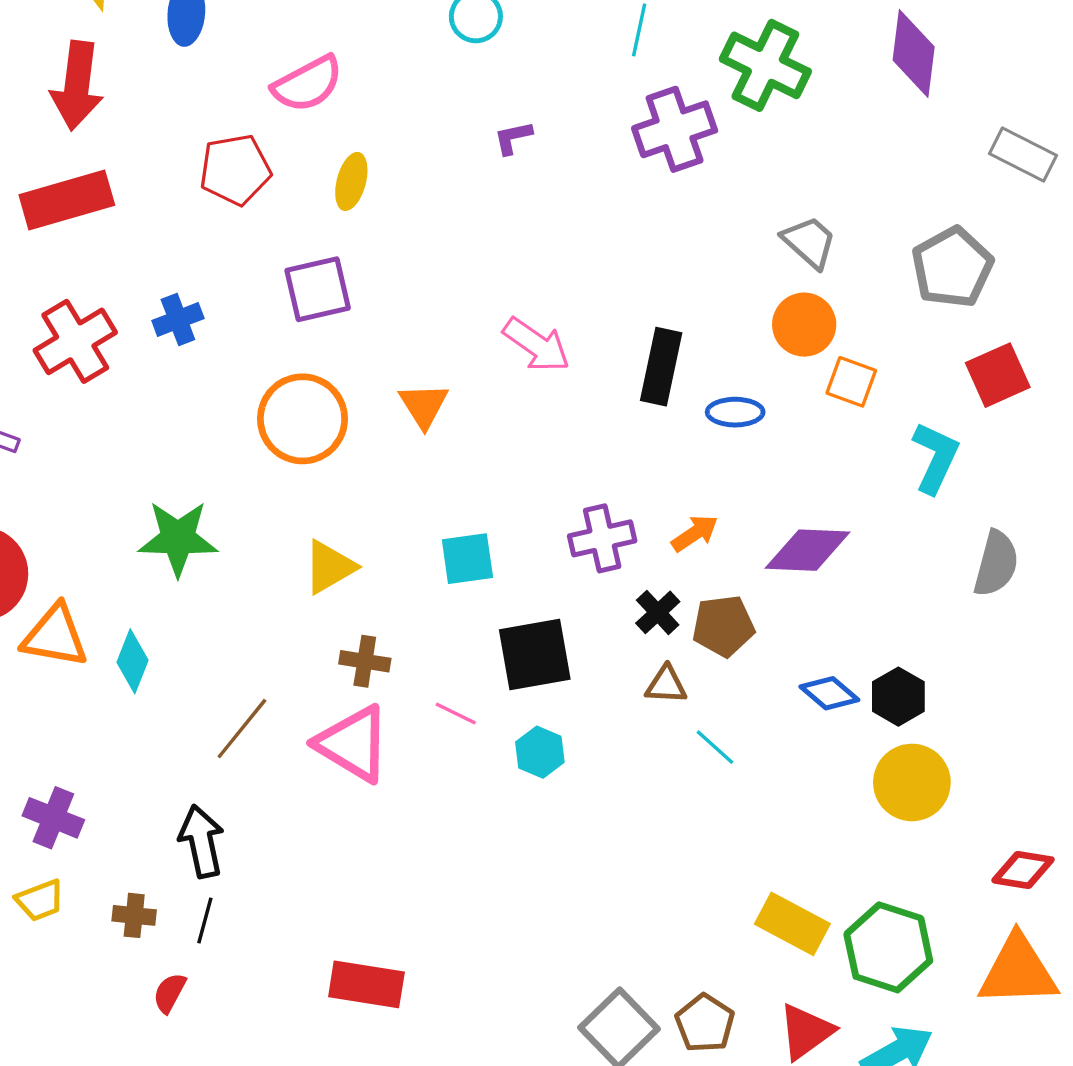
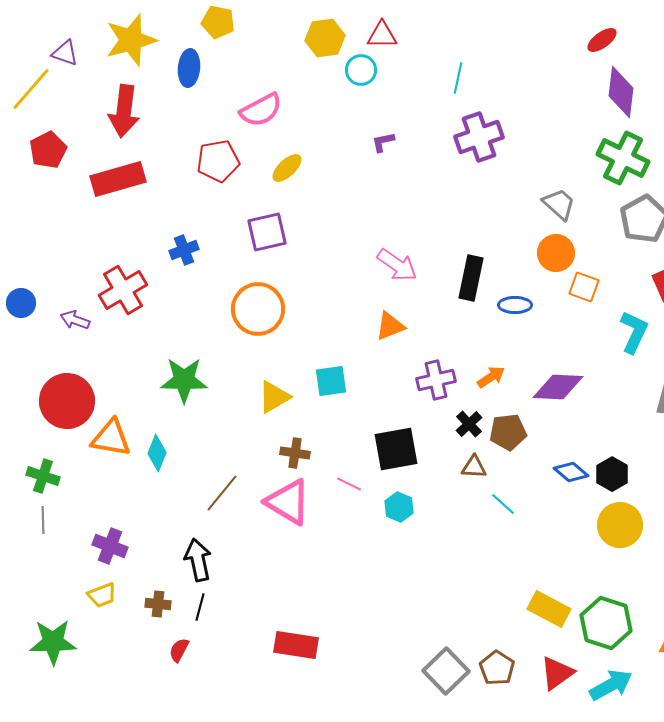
green cross: (765, 65) -> (623, 158), moved
yellow ellipse: (351, 181) -> (287, 168), turned 32
red cross: (75, 341) -> (123, 290), moved
orange triangle: (424, 405) -> (390, 326), moved, turned 40
cyan square: (467, 559) -> (331, 381), moved

